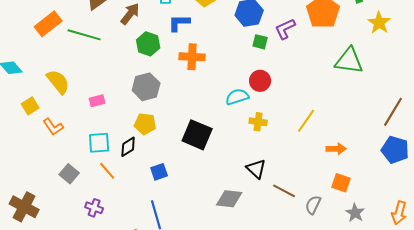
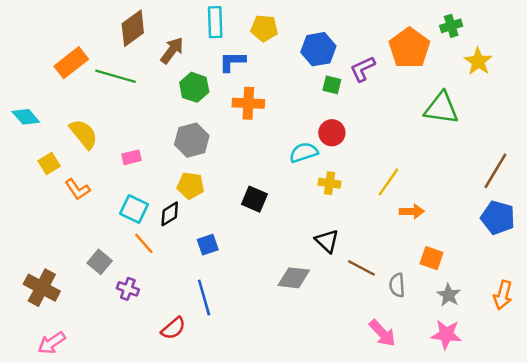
black square: (197, 135) -> (254, 199), size x0.7
cyan square: (99, 143) -> (134, 209), turned 30
orange arrow: (336, 149) -> (412, 211), moved
gray square: (69, 174) -> (100, 262), moved
gray semicircle: (313, 205) -> (397, 285), turned -30

